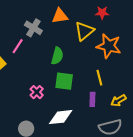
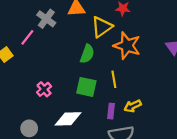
green semicircle: (57, 56) -> (87, 54), moved
green square: (64, 81) -> (86, 87), moved
purple rectangle: (92, 99) -> (111, 111), moved

